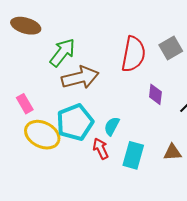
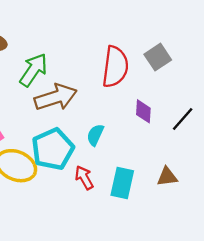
cyan semicircle: (112, 126) -> (95, 135), moved

